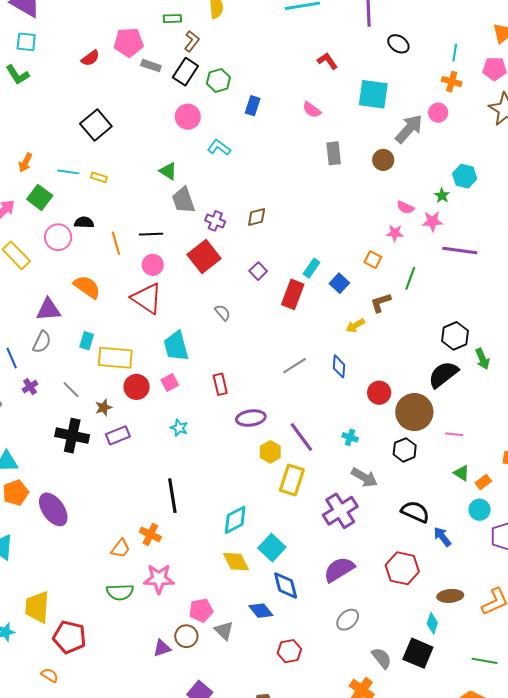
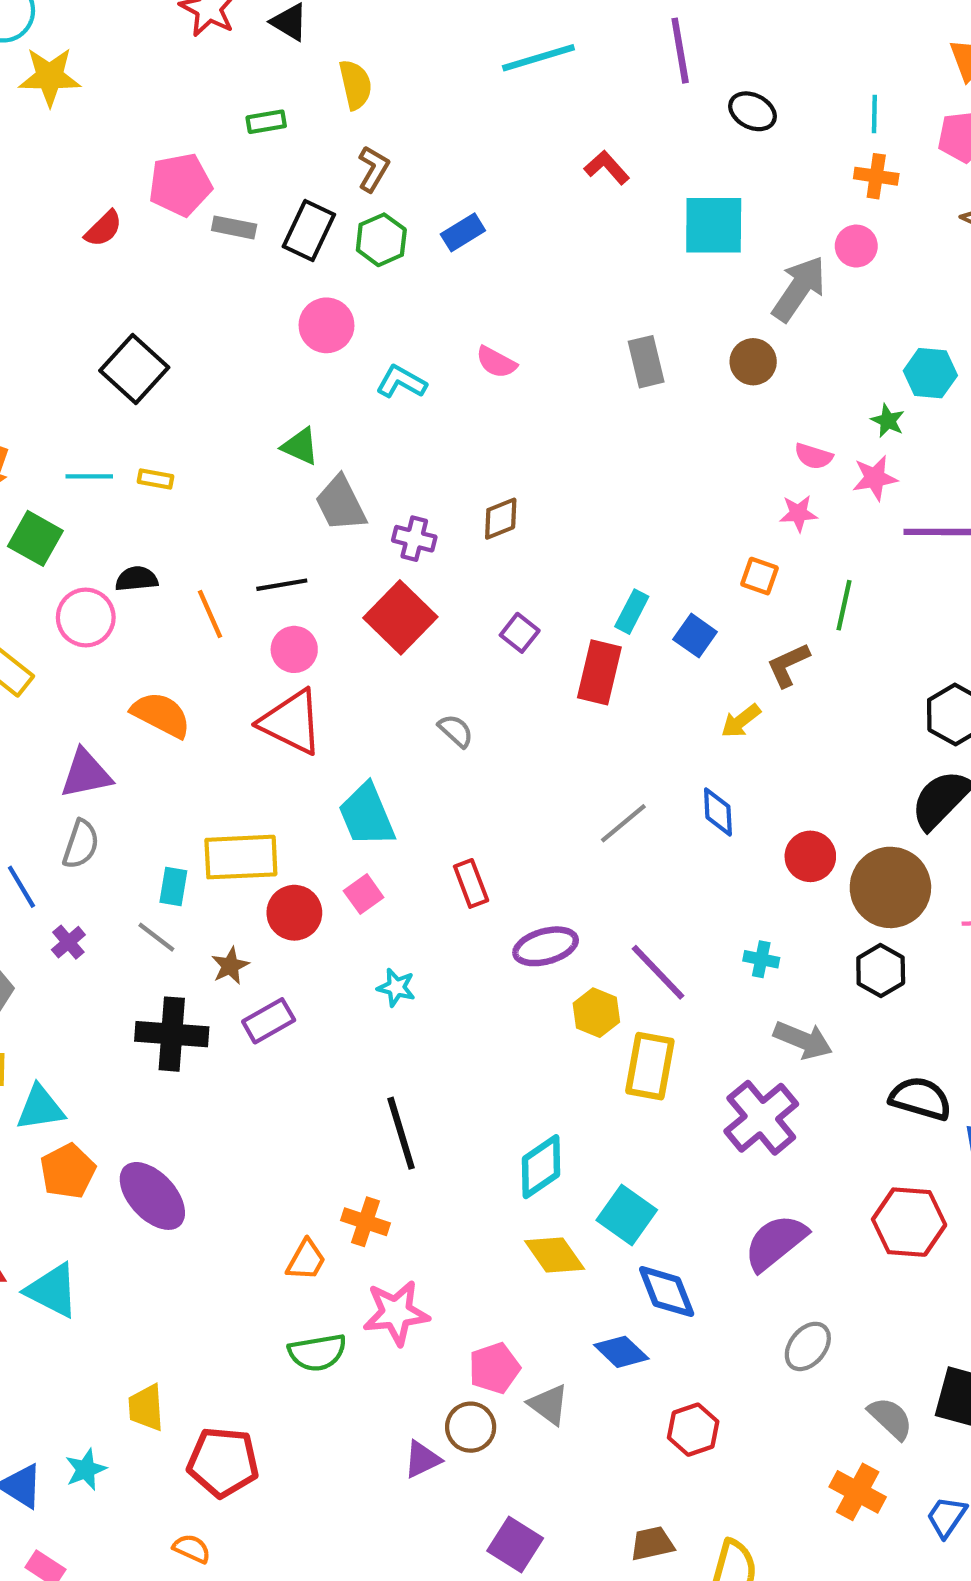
brown L-shape: (192, 41) -> (373, 169), moved
blue rectangle: (253, 106) -> (463, 232), moved, turned 48
pink semicircle: (312, 110) -> (496, 362), moved
cyan rectangle: (87, 341) -> (173, 886), moved
yellow trapezoid: (37, 607) -> (146, 1408), size x0.7

